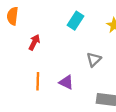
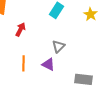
gray triangle: (94, 59) -> (58, 46), moved

